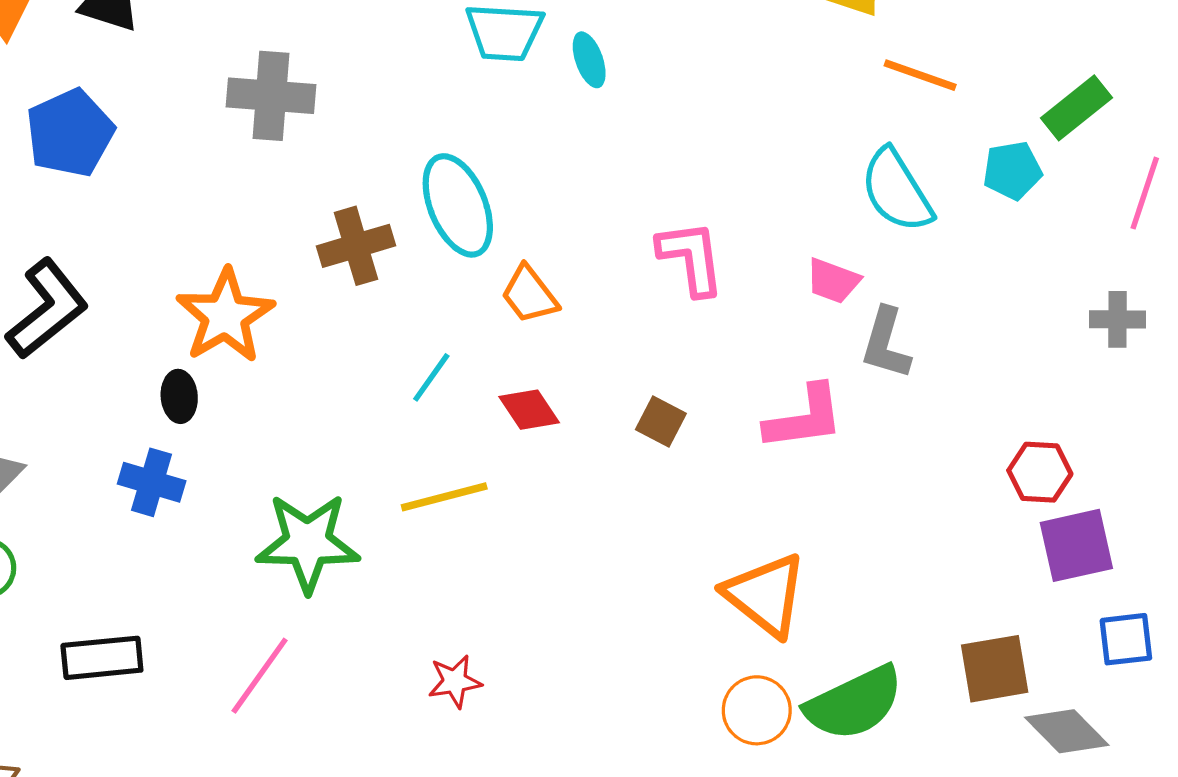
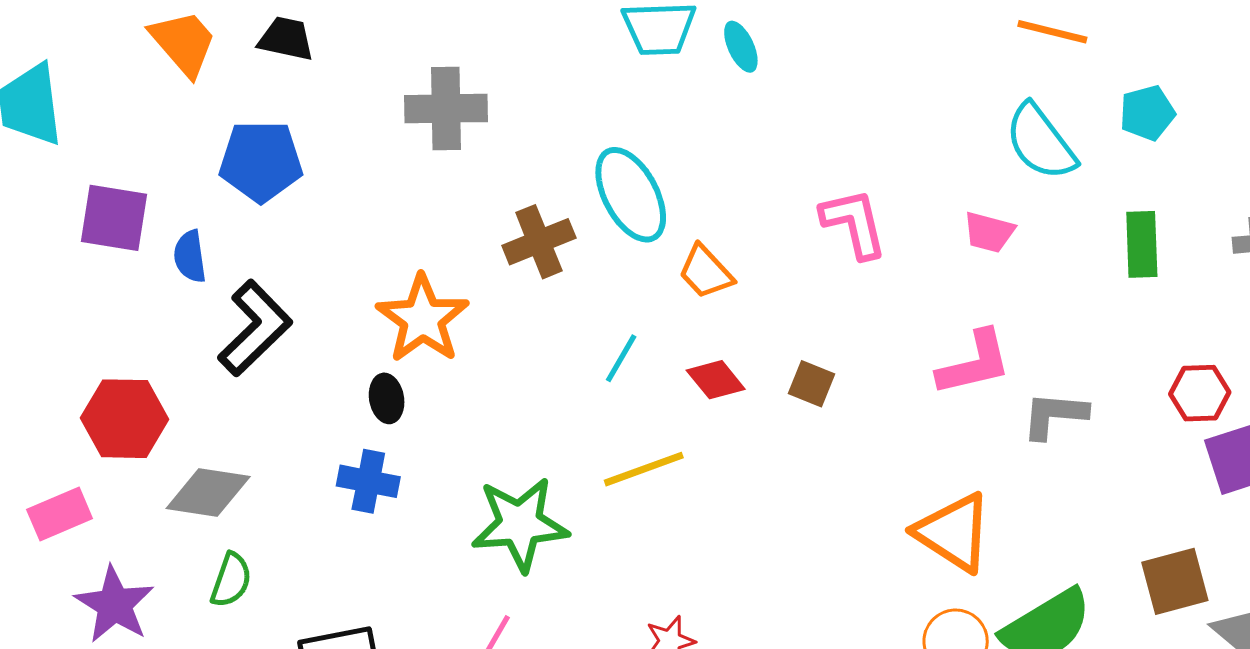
green rectangle: (1077, 108) -> (1142, 244), moved, turned -48
blue pentagon: (70, 133) -> (261, 161), turned 30
gray L-shape: (886, 343) -> (1054, 415), moved, turned 84
brown square: (661, 421) -> (811, 384), moved

